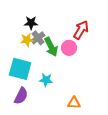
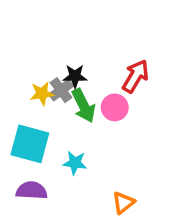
black star: (31, 23) -> (75, 76), moved
purple semicircle: (21, 96) -> (32, 191), turned -114
orange triangle: (74, 103) -> (123, 203), turned -40

